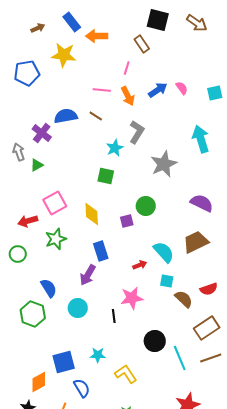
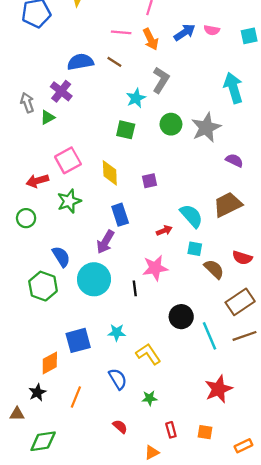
pink semicircle: (182, 88) -> (212, 30), turned 136
purple cross: (42, 133) -> (61, 91), moved
gray star: (164, 164) -> (206, 128), moved
purple semicircle: (202, 203) -> (234, 160), size x0.7
green circle: (146, 206) -> (171, 124), moved
red semicircle: (209, 289) -> (242, 258), turned 36
cyan circle: (78, 308) -> (94, 279), size x1.5
blue semicircle: (82, 388) -> (118, 379), moved

